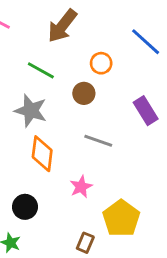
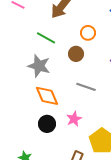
orange diamond: (42, 154) -> (47, 96), turned -30
black circle: (25, 207) -> (47, 124), moved

